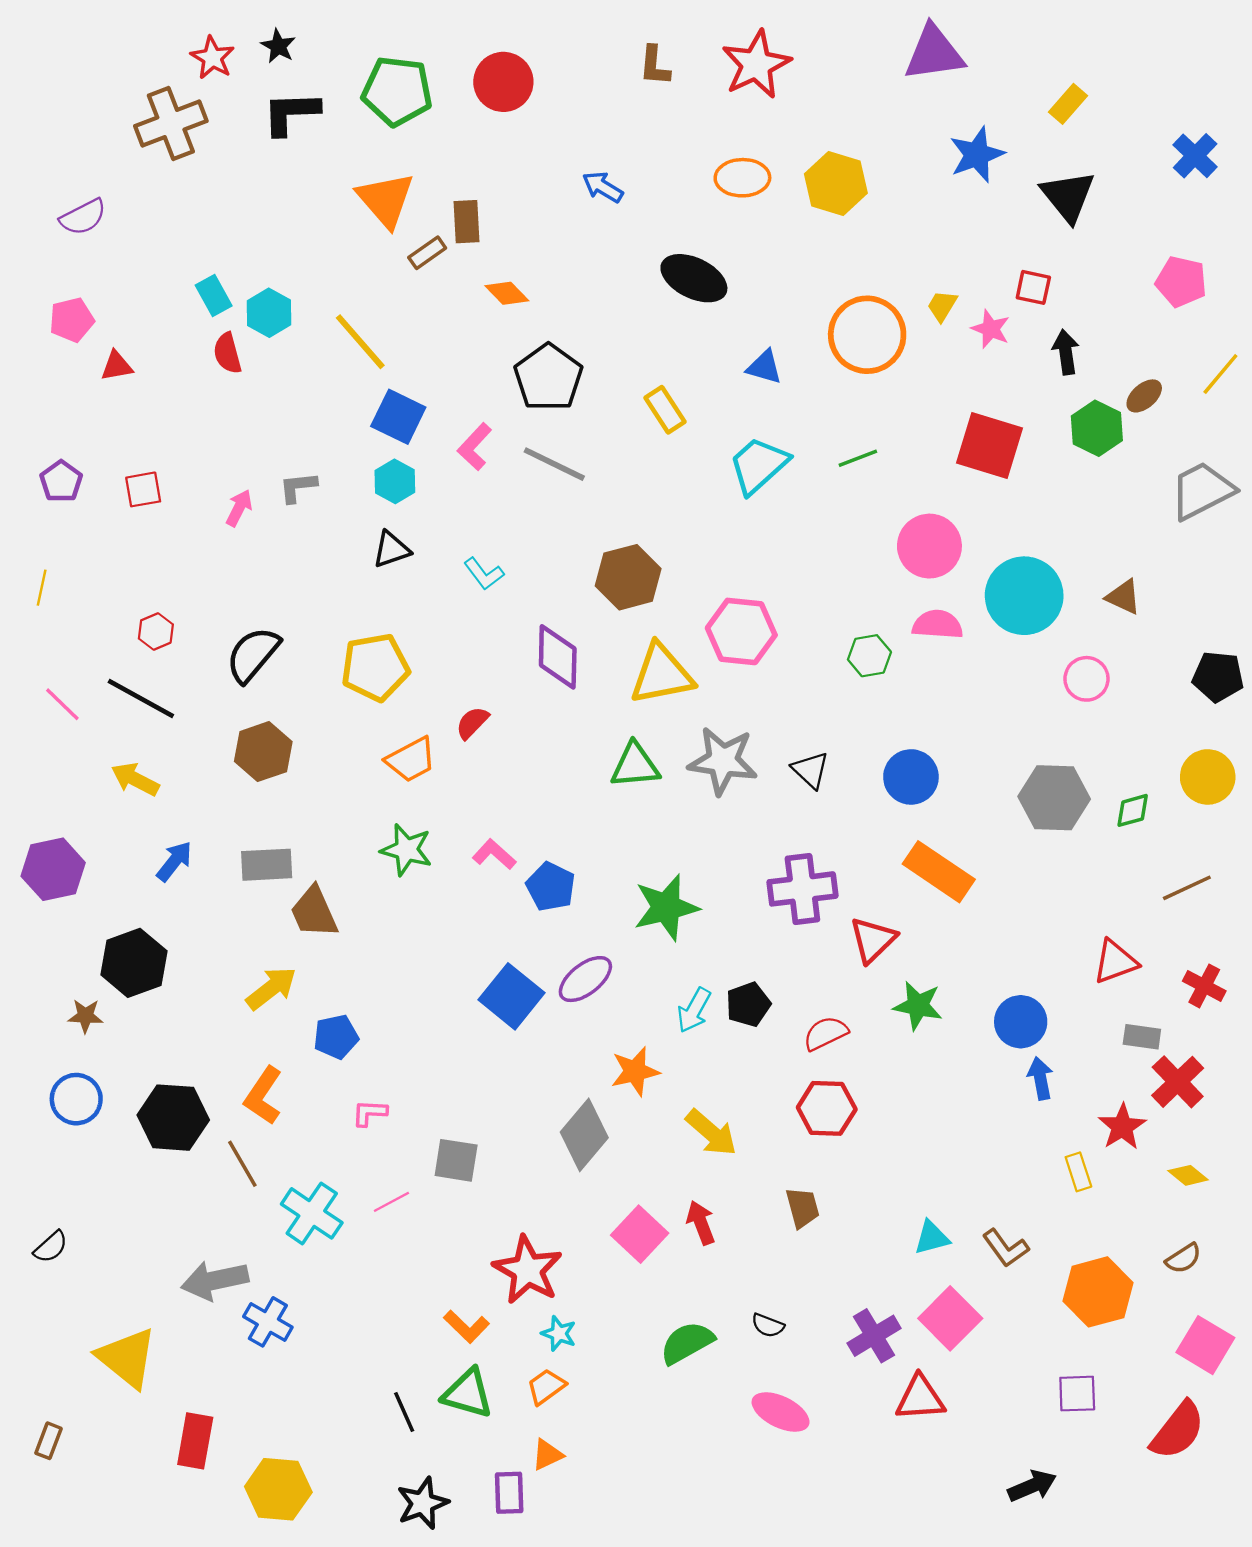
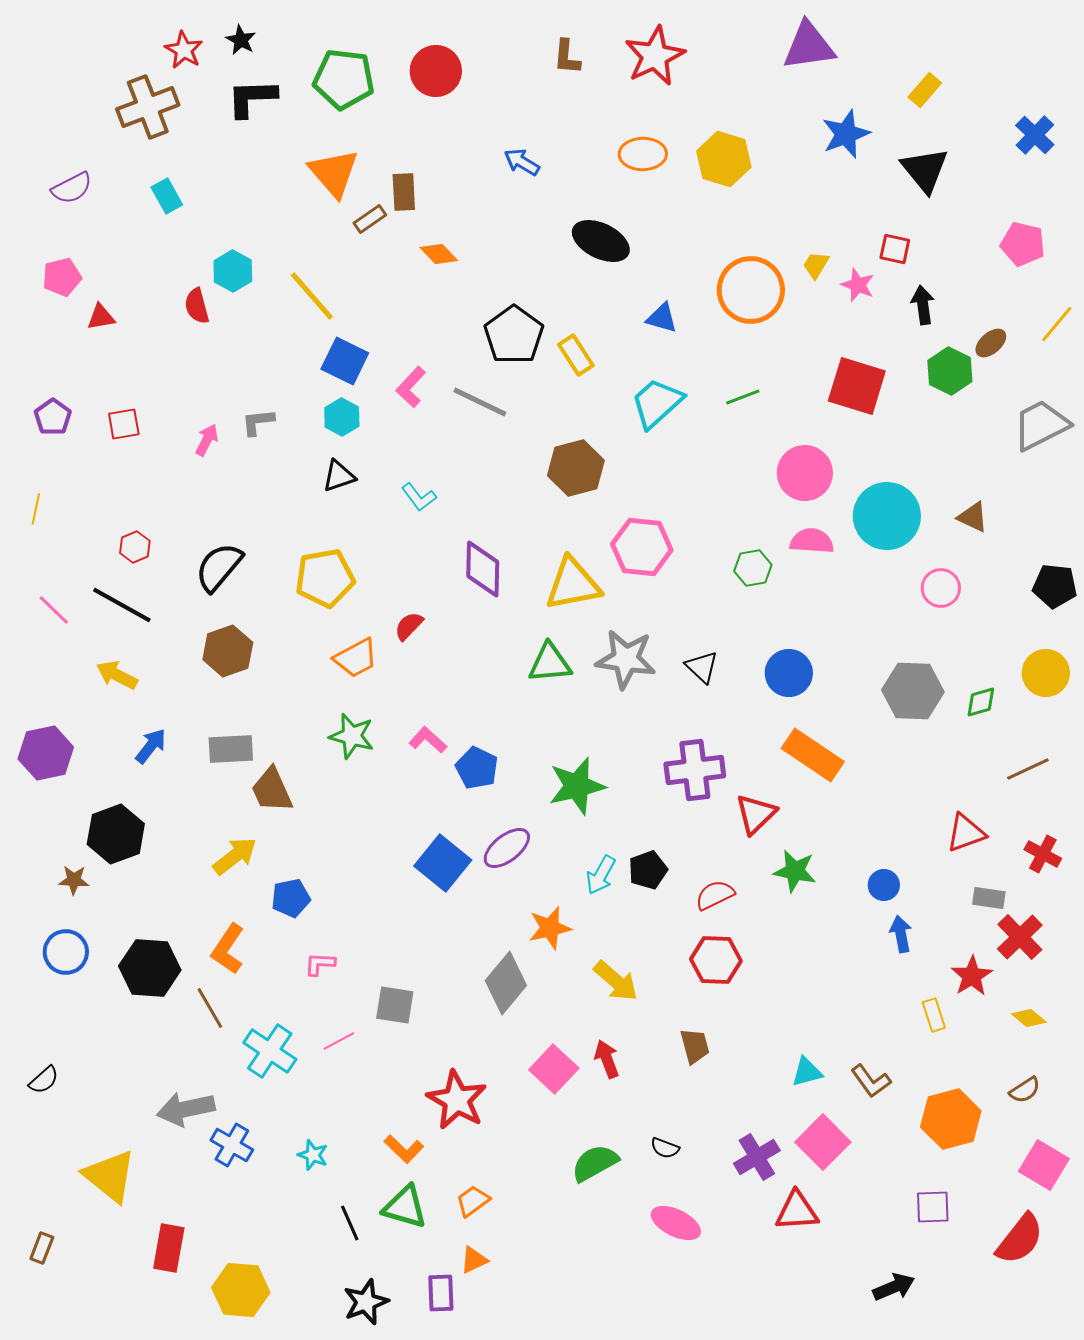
cyan rectangle: (214, 295) -> (167, 196), moved
black pentagon: (548, 377) -> (514, 335), moved
brown hexagon: (628, 577) -> (576, 468), moved
blue circle: (1021, 1022) -> (884, 885), size x0.7
cyan star: (559, 1333) -> (313, 1155), moved

